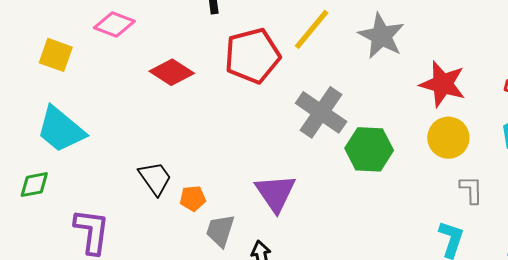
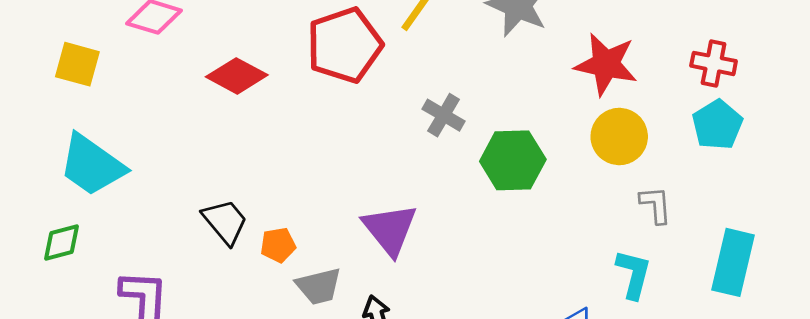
gray cross: (321, 112) -> (444, 115), size x0.6
gray trapezoid: (220, 231) -> (319, 286), turned -117

